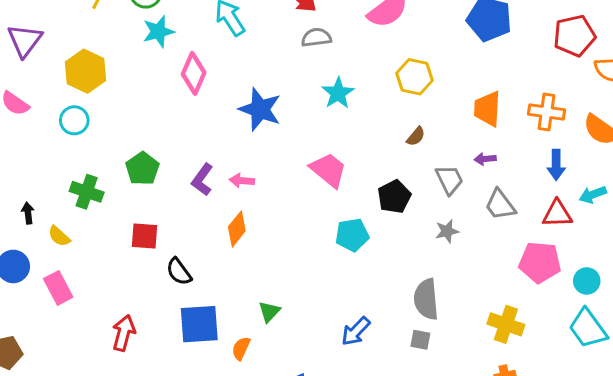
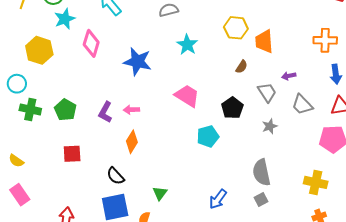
yellow hexagon: (86, 71) -> (39, 50), moved
orange trapezoid: (487, 109) -> (264, 41), moved
green cross: (87, 192) -> (30, 109), moved
black semicircle: (179, 272) -> (115, 176), moved
gray square: (420, 340) -> (261, 199), turned -32

